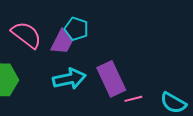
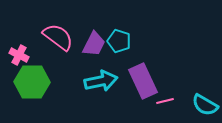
cyan pentagon: (76, 29) -> (119, 41), moved

